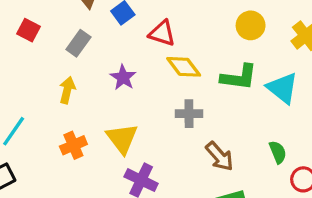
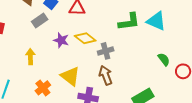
gray rectangle: (78, 43) -> (40, 21), moved, turned 35
yellow diamond: (184, 67) -> (85, 38), moved
brown arrow: (220, 156) -> (106, 75), moved, turned -144

